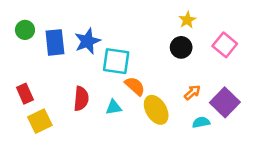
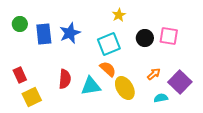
yellow star: (187, 20) -> (119, 15), moved
pink square: (225, 45) -> (169, 36), moved, turned -30
cyan square: (116, 61) -> (109, 44), moved, turned -30
cyan triangle: (114, 107) -> (91, 86), size x1.5

